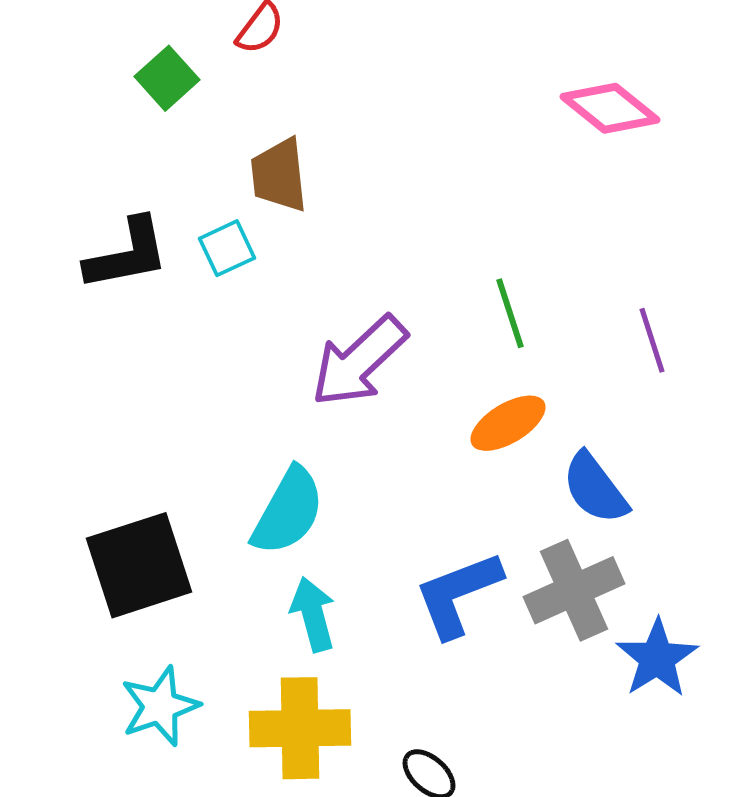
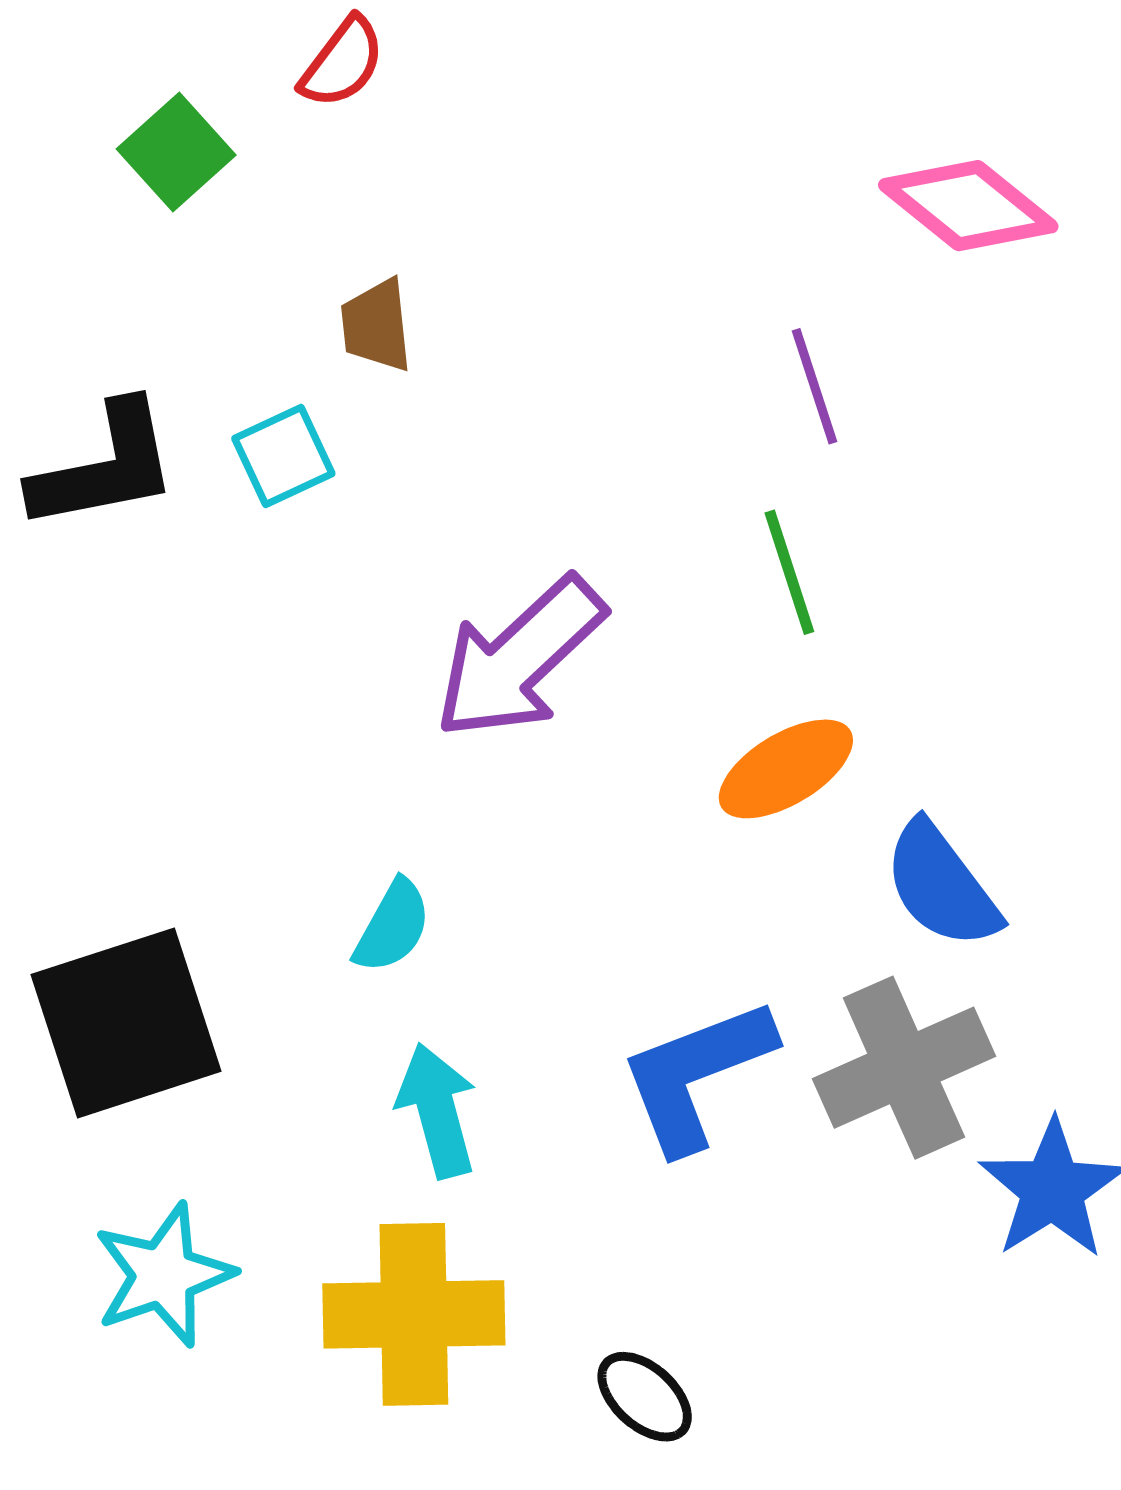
brown trapezoid: (279, 175) -> (376, 325), size x0.7
purple line: (652, 340) -> (814, 386), moved
cyan semicircle: (288, 511) -> (392, 926), size x0.6

